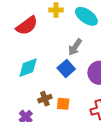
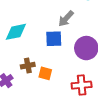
blue square: (66, 69) -> (54, 39), turned 30

